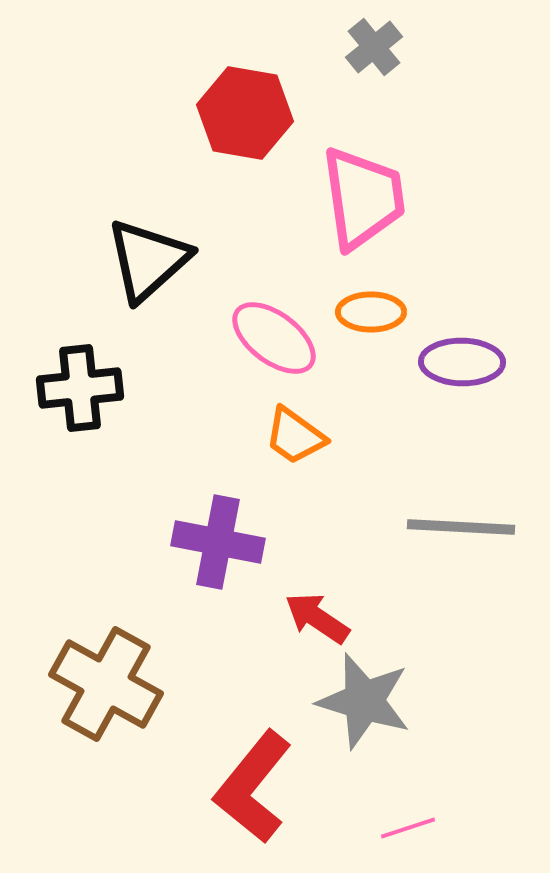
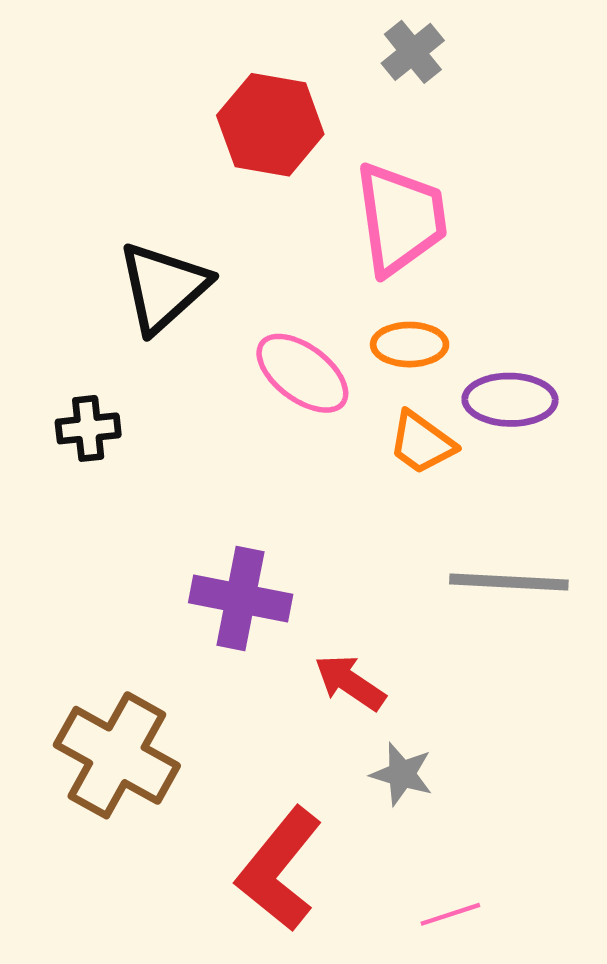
black cross: (80, 388) -> (88, 428), size x0.7
orange trapezoid: (295, 436) -> (422, 443), moved
gray star: (364, 701) -> (402, 774), size x0.6

